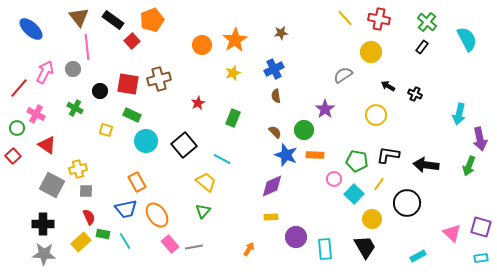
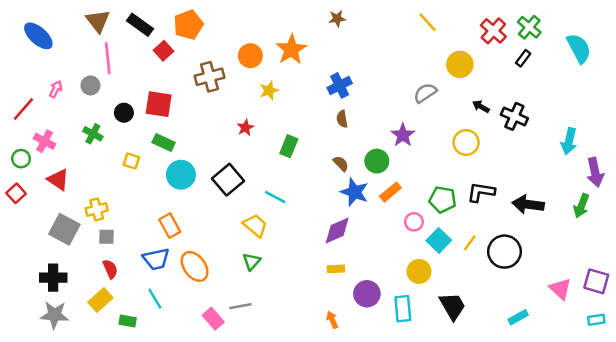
red cross: (379, 19) -> (493, 31), moved, turned 30
brown star: (281, 33) -> (337, 19), moved
pink arrow: (45, 72) -> (56, 89), size x0.6
yellow star: (233, 73) -> (269, 90), moved
brown cross: (159, 79) -> (209, 77), moved
black cross: (415, 94) -> (514, 116), size x1.5
orange rectangle: (315, 155) -> (390, 192), turned -42
yellow line: (379, 184) -> (470, 243), moved
yellow circle: (372, 219) -> (419, 271), moved
green rectangle: (103, 234) -> (128, 321), moved
pink rectangle: (170, 244) -> (213, 319), moved
orange arrow: (249, 249) -> (332, 320), moved, turned -56

